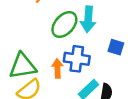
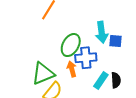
cyan arrow: (88, 19) -> (102, 32), moved
green ellipse: (64, 25) -> (71, 45), moved

